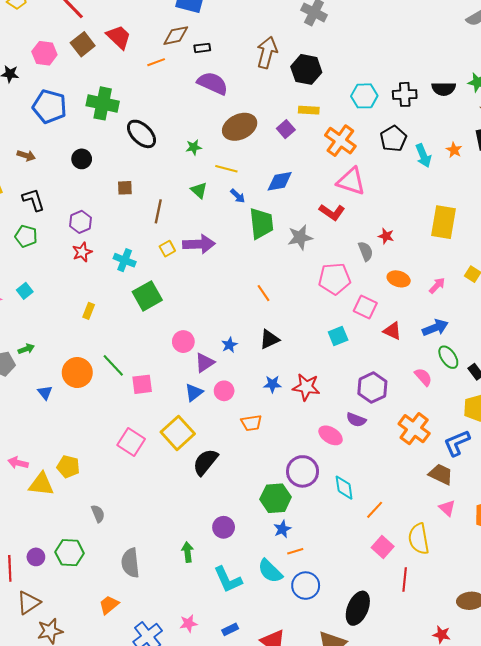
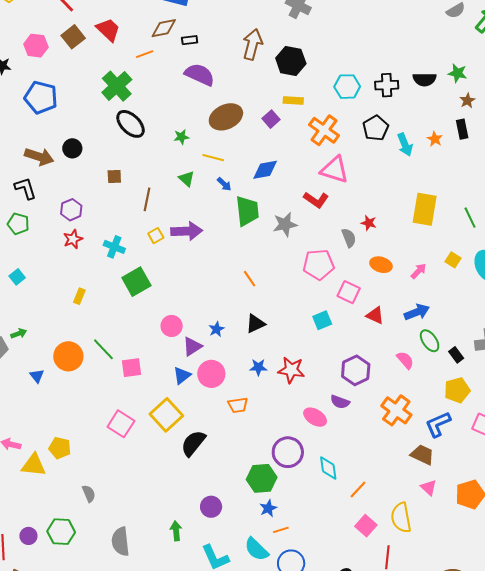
green cross: (103, 103) -> (117, 86), moved, turned 36
brown arrow: (26, 156) -> (39, 157), moved, size x1.6
pink circle: (224, 391) -> (211, 374), size x1.4

